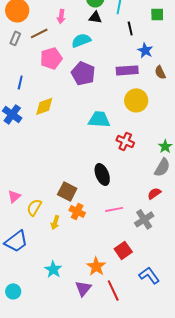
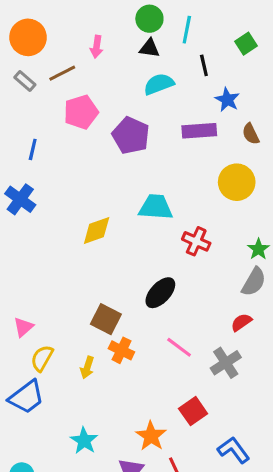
green square: (157, 14) -> (246, 44), turned -32
gray rectangle: (15, 38) -> (25, 81), turned -72
cyan semicircle: (81, 40) -> (159, 84), moved
yellow circle: (136, 100) -> (237, 182), moved
yellow diamond: (44, 106) -> (97, 230), moved
black ellipse: (102, 174) -> (160, 293), turned 65
yellow semicircle: (34, 207) -> (42, 358), moved
pink line: (114, 209) -> (179, 347), turned 48

